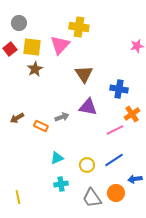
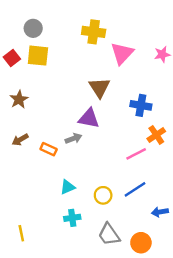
gray circle: (19, 23) -> (33, 28), moved
pink triangle: (60, 45) -> (122, 53), moved
brown star: (35, 69) -> (19, 99), moved
purple triangle: (88, 107) -> (89, 118), moved
orange circle: (116, 193) -> (141, 243), moved

